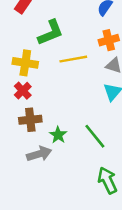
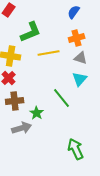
green line: (95, 136) -> (62, 98), moved

